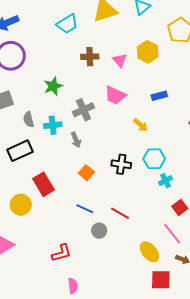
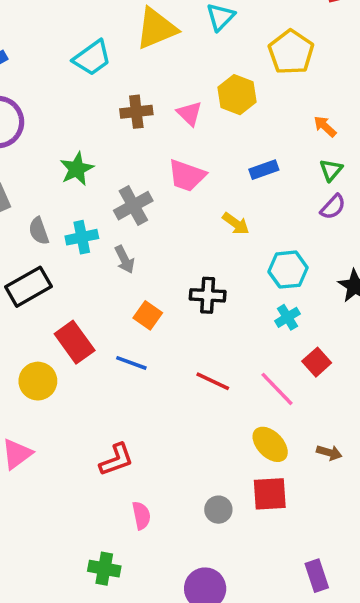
cyan hexagon: (154, 159) -> (288, 270), moved
blue line: (85, 209) -> (131, 363), moved
gray circle: (99, 231) -> (218, 510), moved
pink line: (172, 234) -> (277, 389), moved
red square: (161, 280) -> (270, 494), moved

